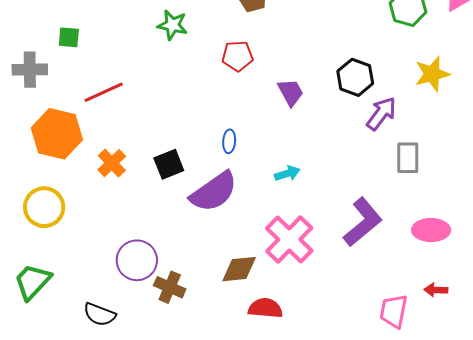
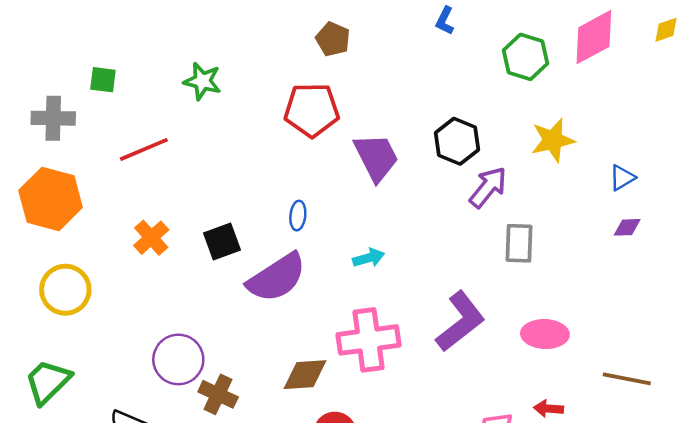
green star: (172, 25) -> (202, 81), moved
red pentagon: (237, 56) -> (312, 110), size x1.4
purple trapezoid: (291, 92) -> (376, 157), size x1.4
orange hexagon: (57, 134) -> (51, 199), moved
pink cross: (289, 239) -> (368, 340), turned 36

